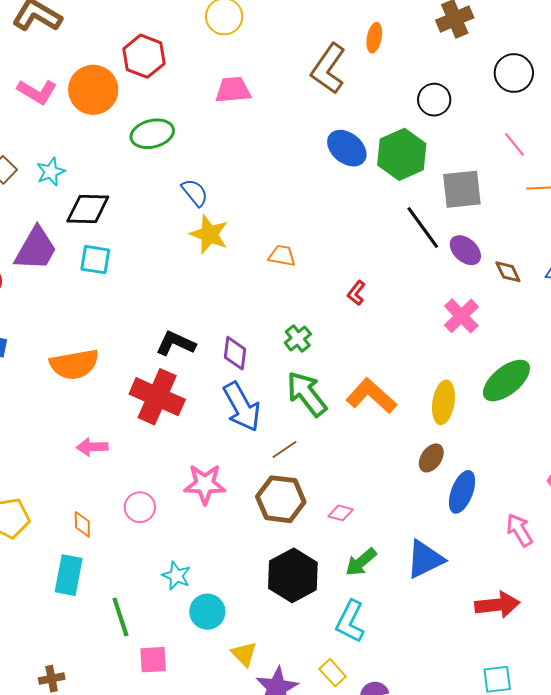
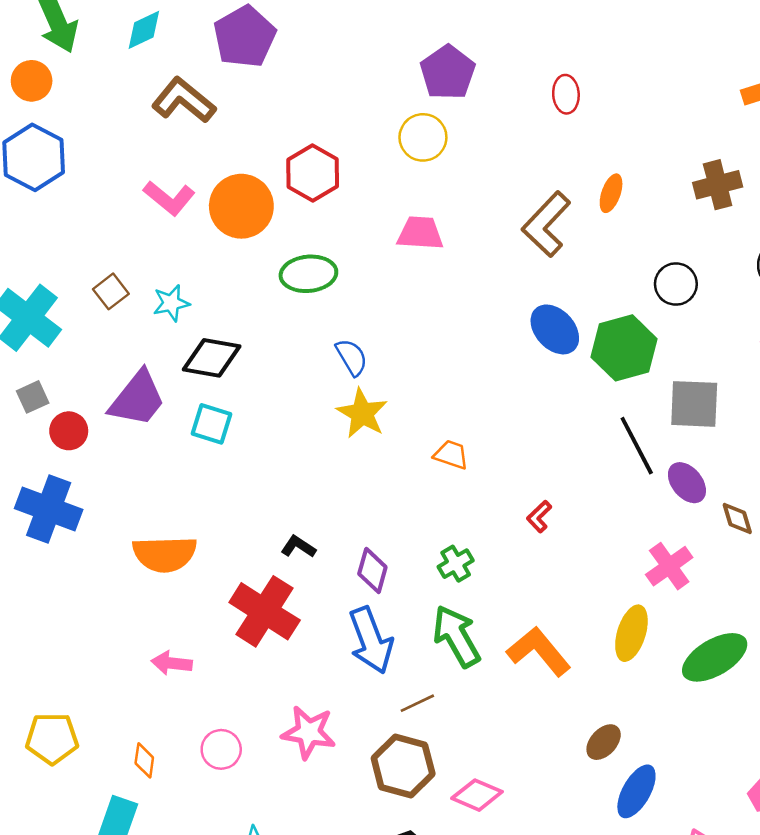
black L-shape: (176, 343) -> (298, 547), size x0.7
yellow ellipse: (443, 402) -> (631, 633), moved
pink diamond: (341, 513) -> (477, 795), size x1.5

